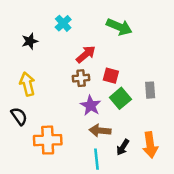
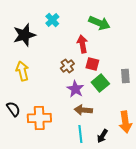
black star: (30, 41) -> (24, 35), size x1.6
red arrow: (86, 54) -> (82, 44), moved, turned -60
brown cross: (81, 78) -> (67, 66), turned -32
black semicircle: (19, 116) -> (13, 109), moved
black arrow: (123, 147) -> (102, 136), moved

